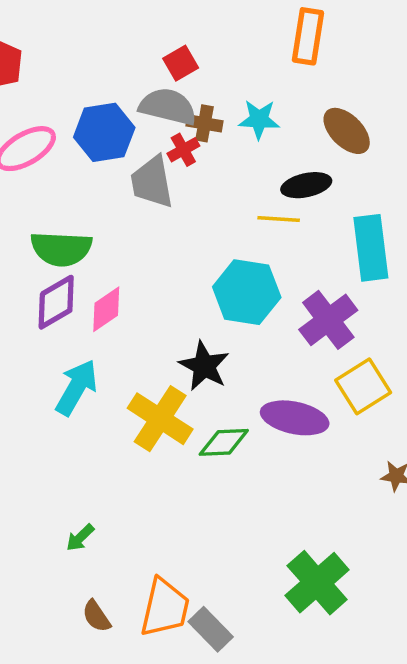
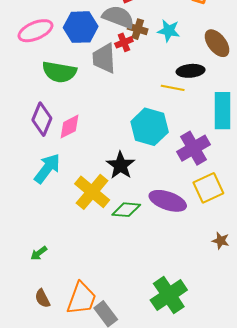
green semicircle: (61, 249) -> (59, 72), moved
purple diamond: (56, 302) -> (42, 119), turned -44

